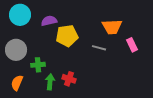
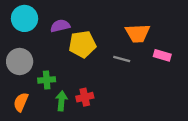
pink rectangle: (132, 45) -> (162, 55), turned -48
red cross: (69, 79) -> (85, 97), turned -32

